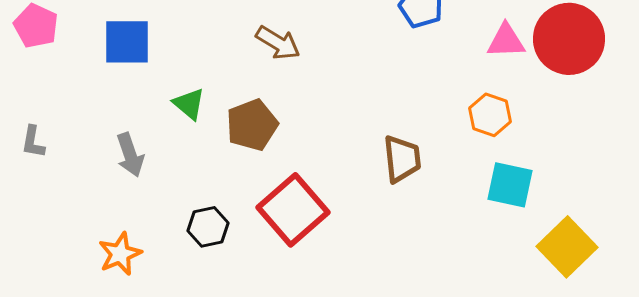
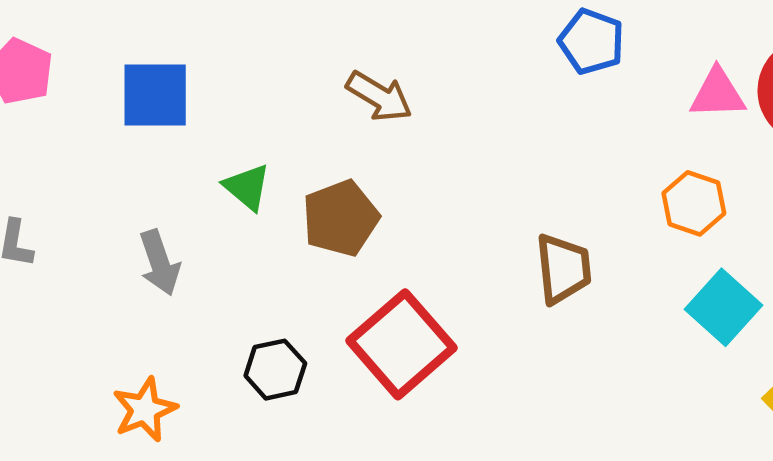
cyan square: (510, 185) -> (724, 307), turned 30

